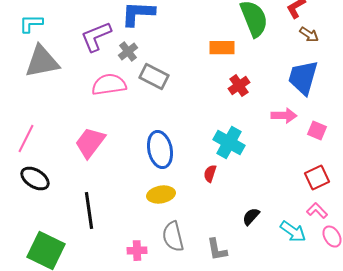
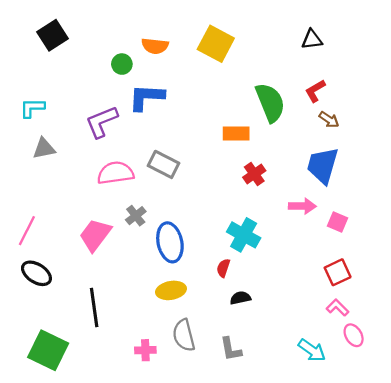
gray cross: (128, 52) -> (136, 216), moved
gray triangle: (42, 62) -> (44, 148), size x0.6
black semicircle: (251, 217) -> (240, 298), moved, turned 36
cyan arrow: (293, 232) -> (312, 350), moved

